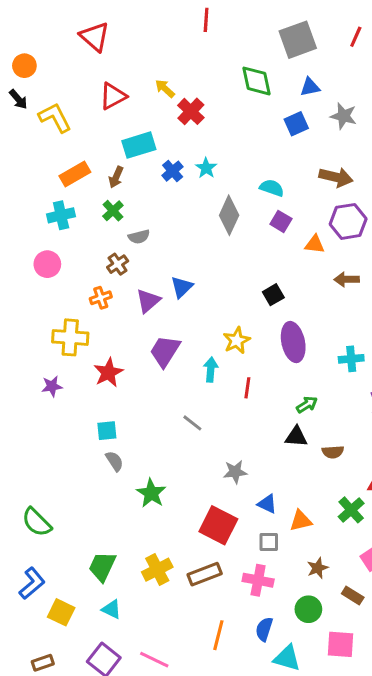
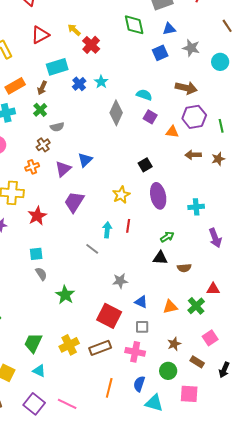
cyan arrow: (211, 370) -> (107, 230), moved
orange triangle: (301, 521) -> (170, 307), moved

